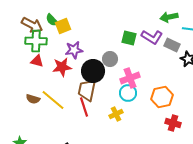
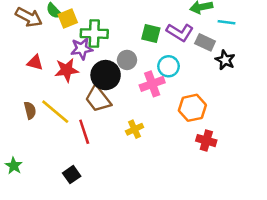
green cross: (36, 41) -> (94, 34), moved
brown trapezoid: (87, 90) -> (98, 99), turned -50
cyan circle: (128, 93) -> (169, 66), moved
brown semicircle: (33, 99) -> (30, 110), turned -120
red line: (84, 107) -> (84, 132), moved

